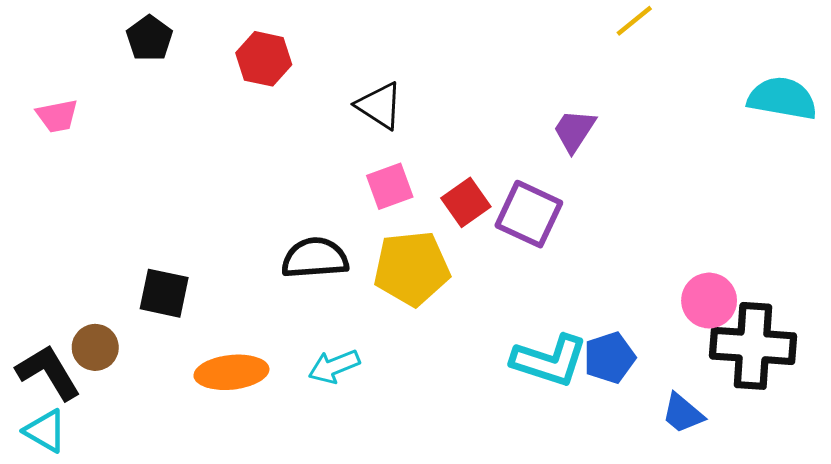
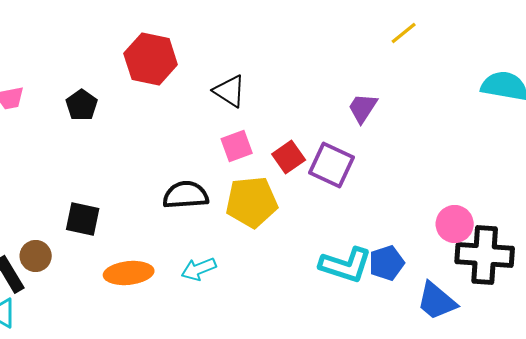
black pentagon: (149, 38) -> (82, 105), moved
red hexagon: (264, 59) -> (151, 59), size x1.4
blue trapezoid: (683, 413) -> (437, 301), size x1.4

